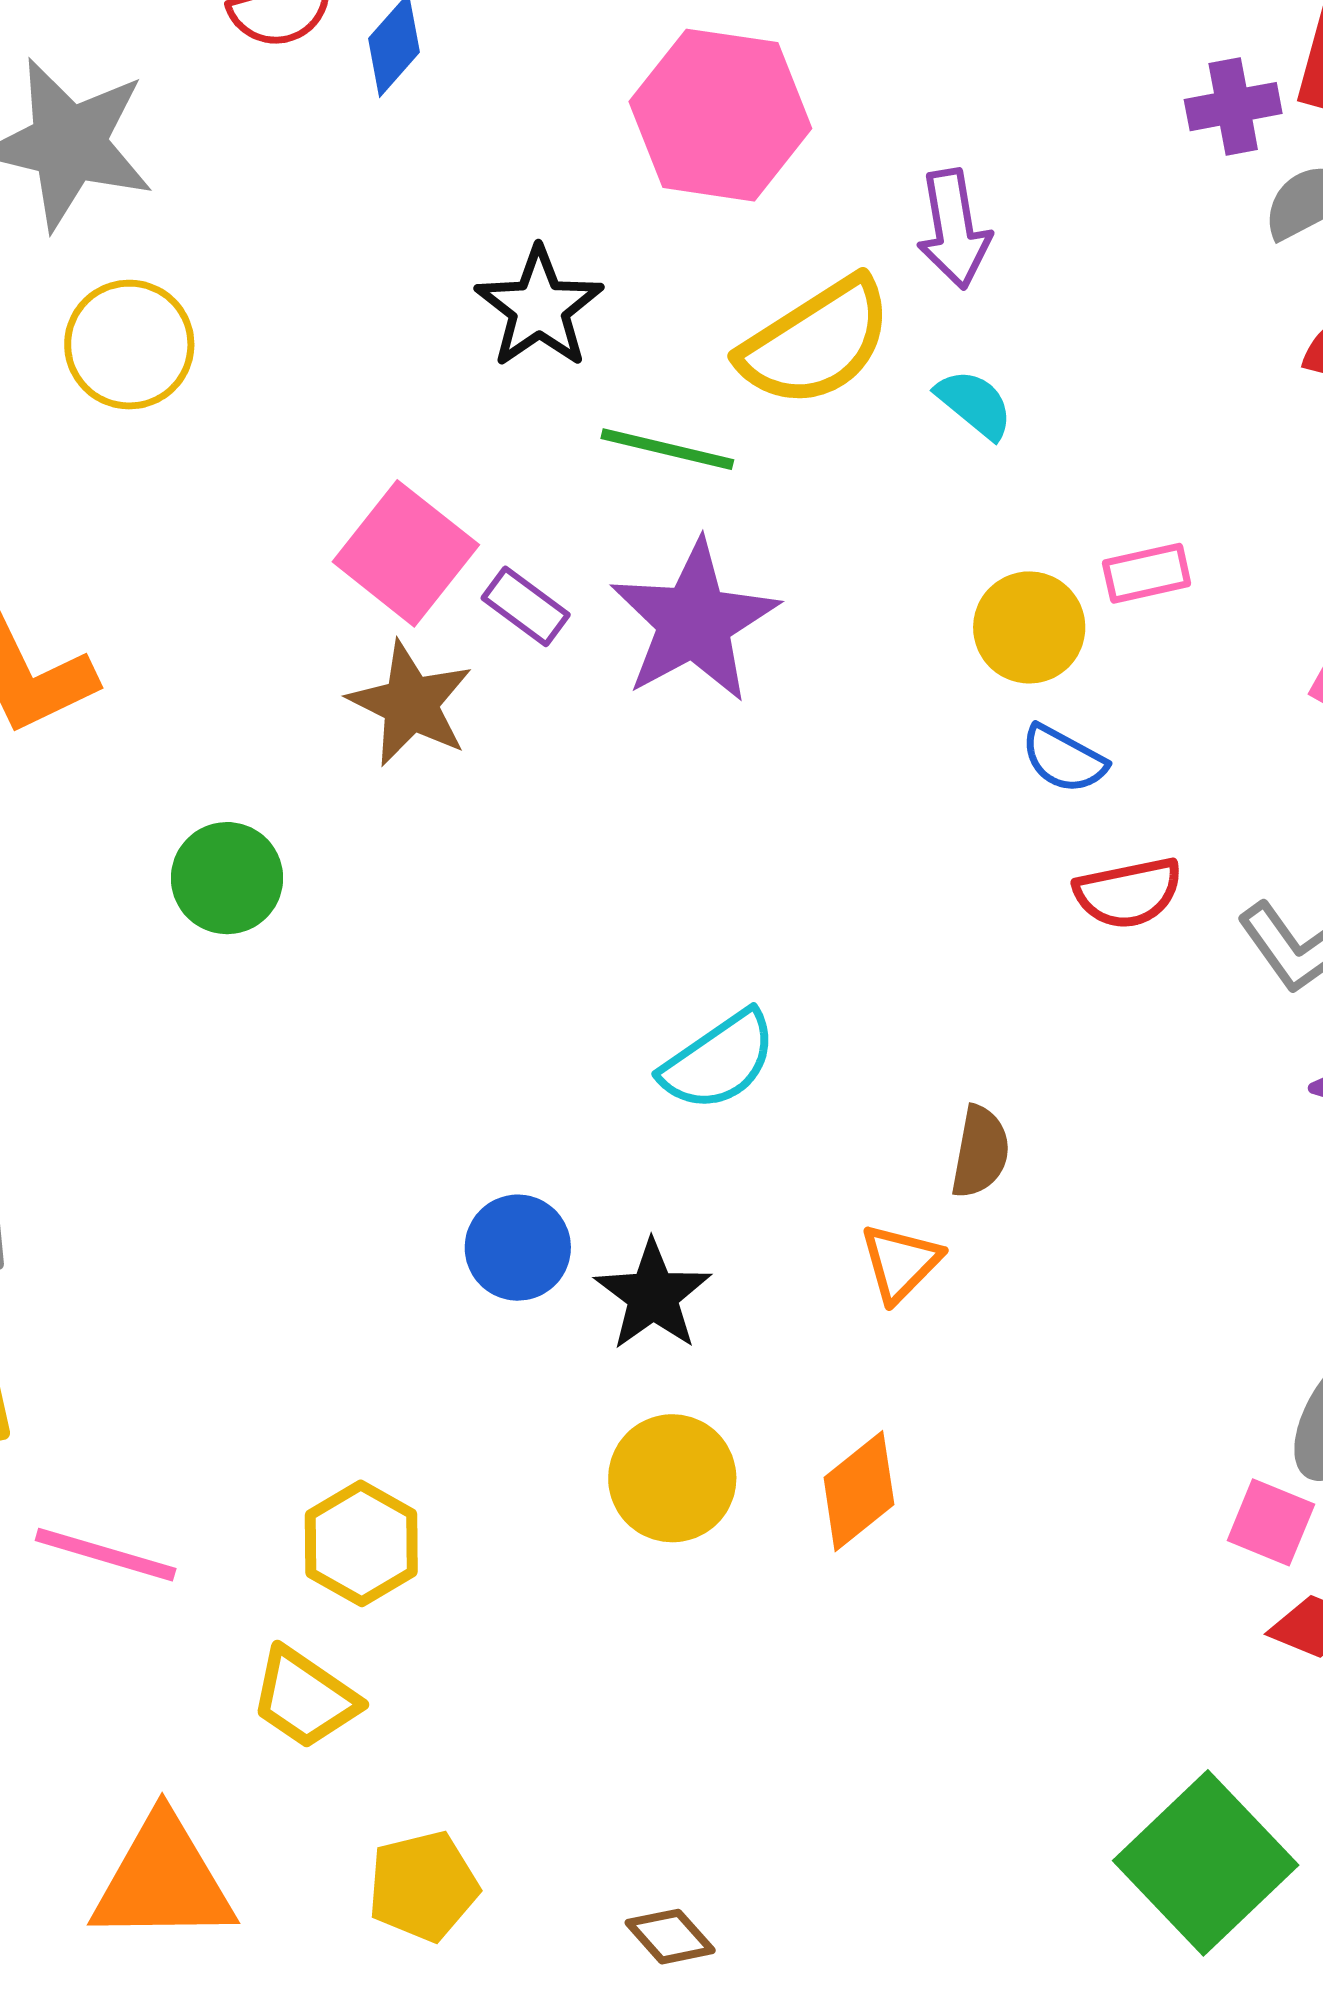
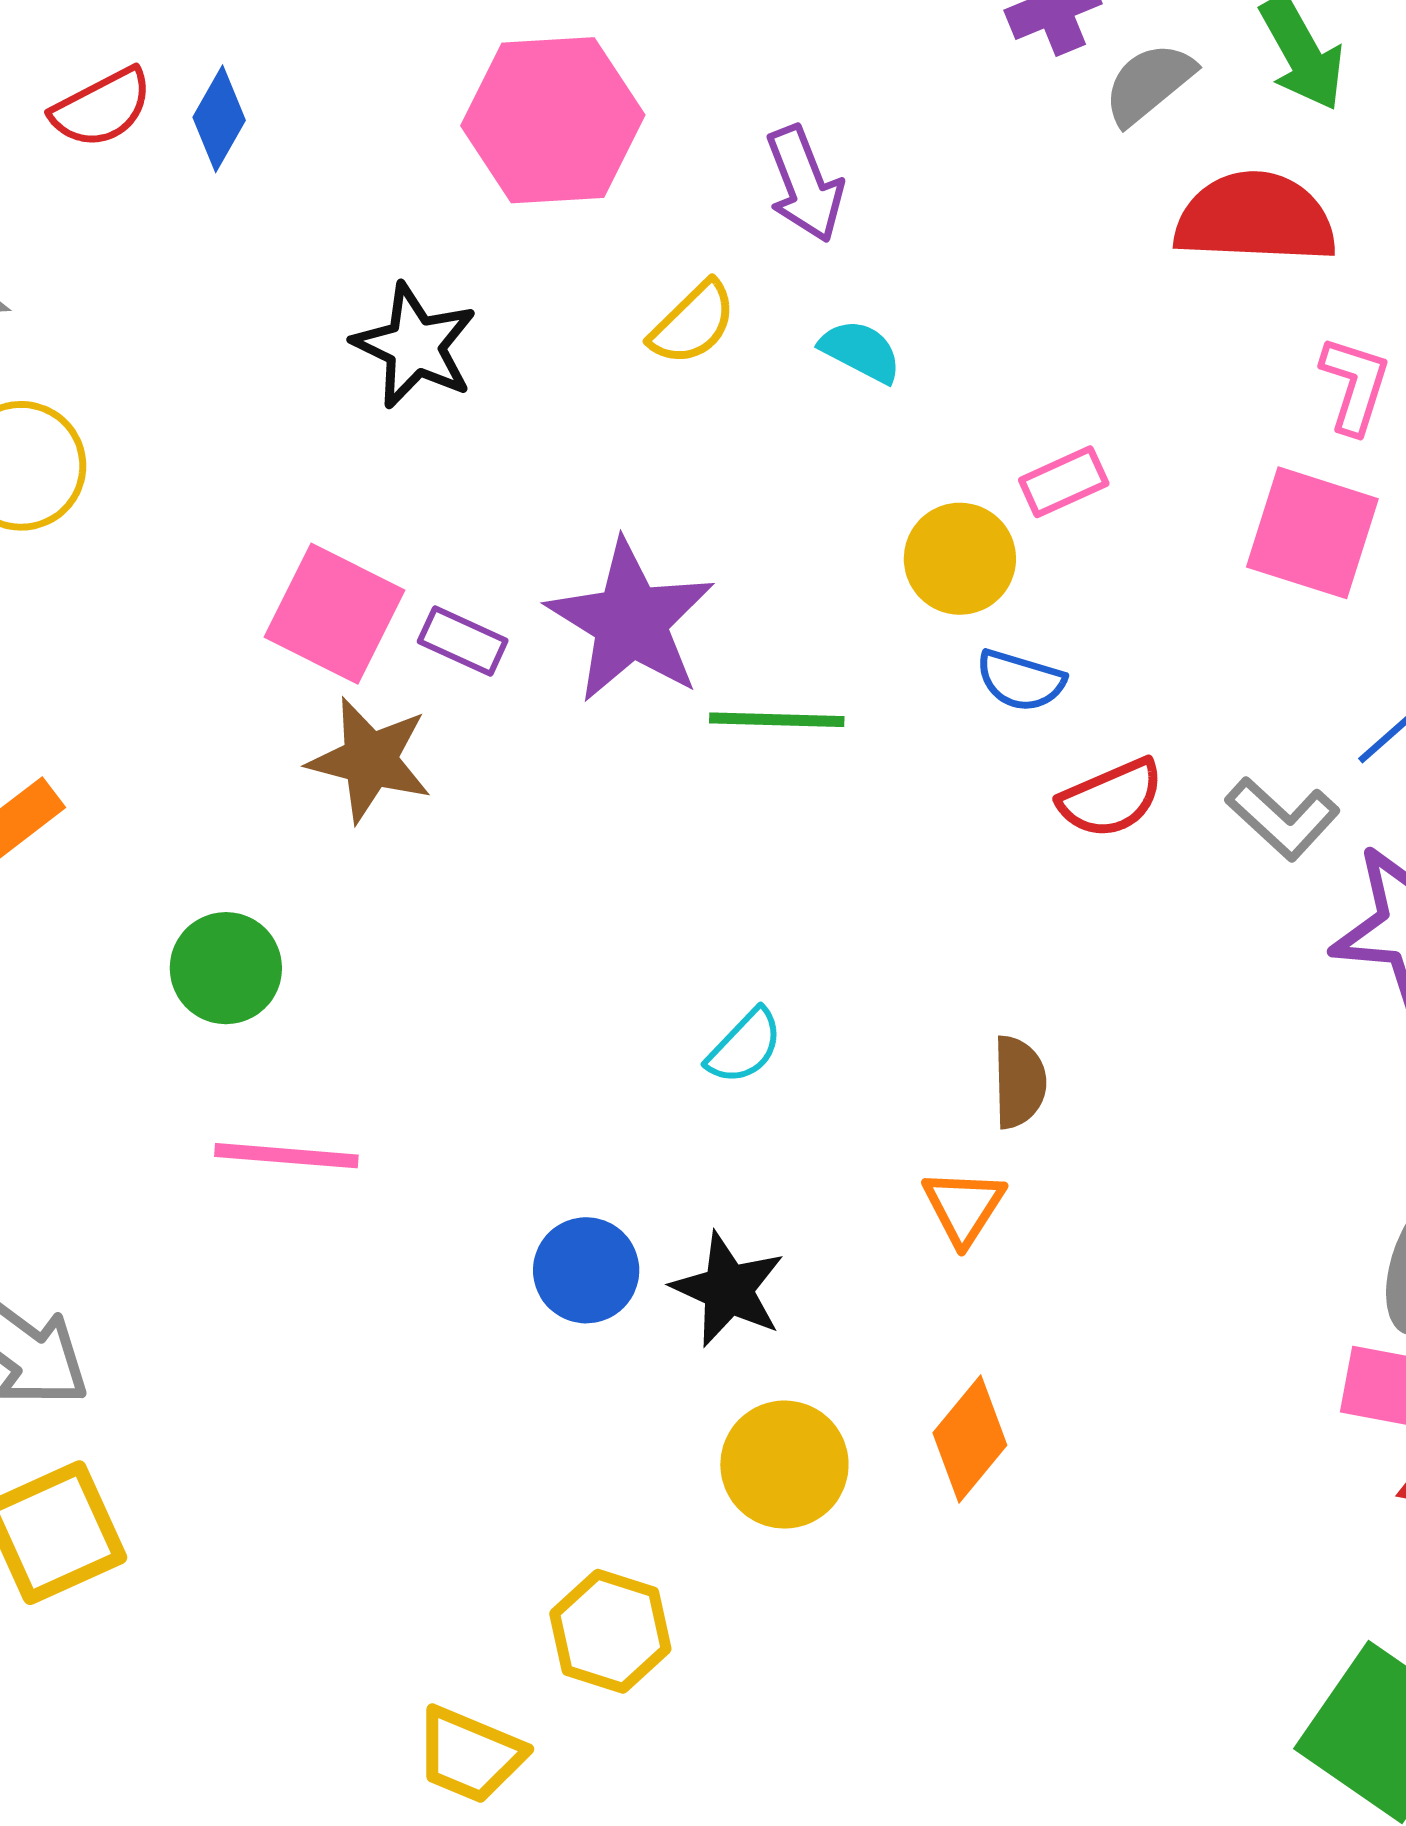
yellow semicircle: (816, 342) -> (693, 323), size x0.6
green line: (667, 449) -> (777, 720), moved
cyan semicircle: (719, 1061) -> (745, 1046), size x0.7
yellow hexagon: (361, 1543) -> (610, 1631), moved
pink line: (106, 1555) -> (286, 1156), moved

